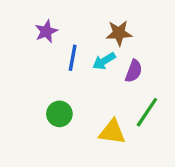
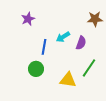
brown star: (119, 33) -> (95, 19), moved
blue line: (73, 58) -> (44, 47), moved

